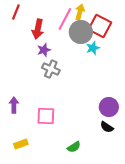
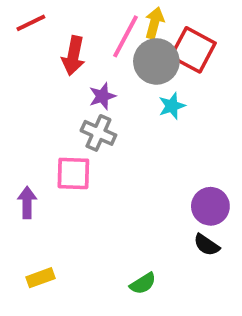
red line: (16, 12) -> (31, 23), turned 42
cyan star: (93, 48) -> (172, 106), moved
purple star: (44, 50) -> (102, 96), moved
pink square: (46, 116) -> (73, 173), moved

